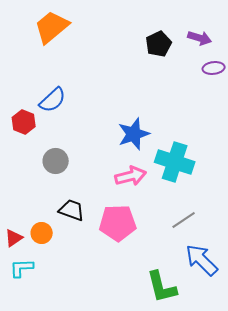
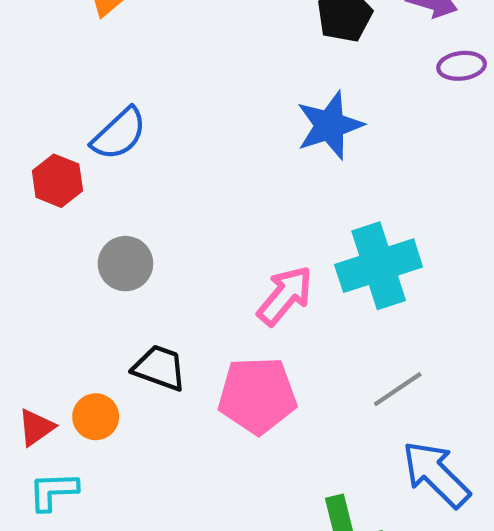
blue star: (134, 134) -> (330, 125), moved
cyan cross: (175, 162) -> (379, 266), turned -36
pink arrow: (131, 176) -> (285, 296), turned -36

